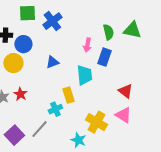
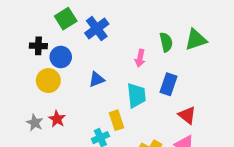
green square: (27, 13) -> (66, 19), turned -30
green triangle: (132, 30) -> (196, 40), turned -30
blue rectangle: (104, 57) -> (169, 84), moved

